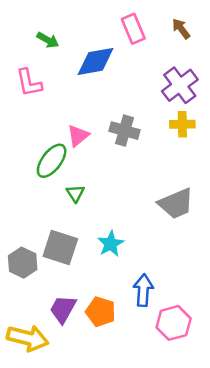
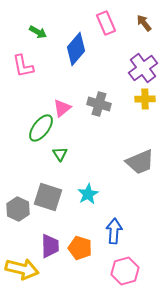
blue diamond: (96, 61) -> (76, 49), turned -40
purple trapezoid: (63, 309) -> (50, 246), turned 150
pink hexagon: (174, 323) -> (125, 271), moved

